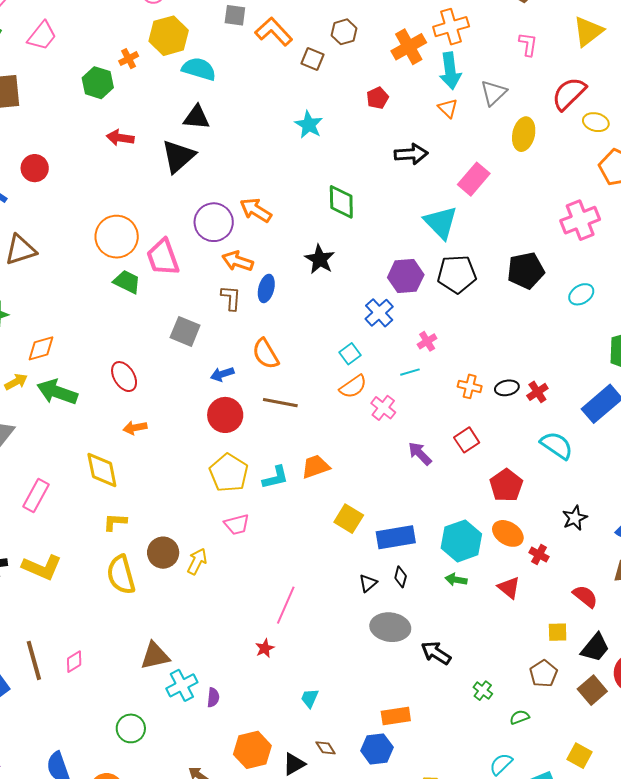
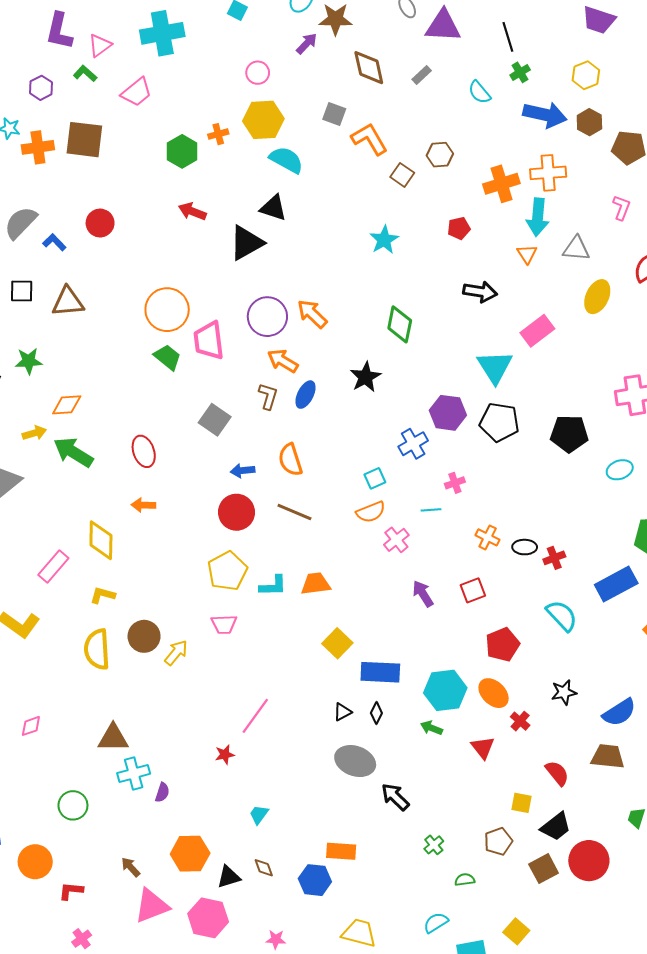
gray triangle: (494, 93) -> (576, 249), turned 36
pink rectangle: (36, 495) -> (53, 566), moved

